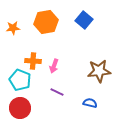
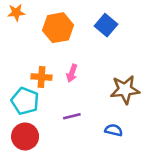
orange star: (13, 28) -> (16, 12), moved
pink arrow: (54, 66) -> (72, 73), moved
purple line: (57, 92) -> (72, 116), turned -40

